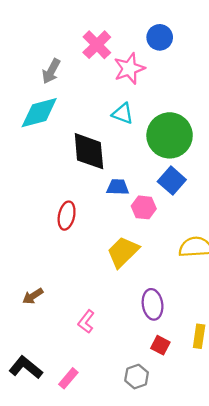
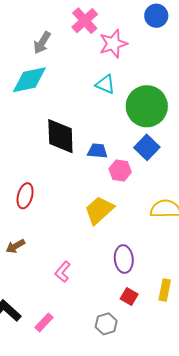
blue circle: (160, 37) -> (156, 16), moved
black diamond: (89, 151) -> (60, 136), moved
red ellipse: (67, 216) -> (25, 196), moved

